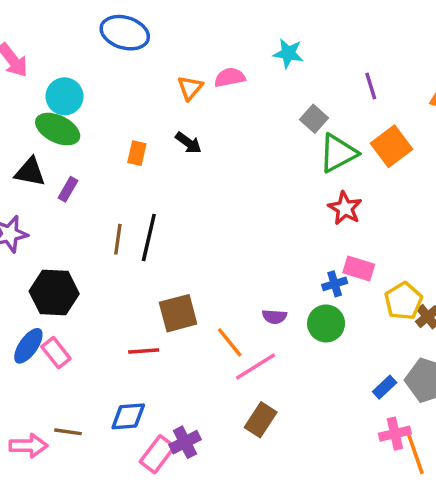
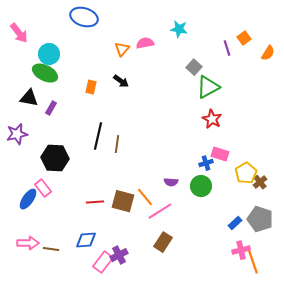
orange square: (391, 146) -> (244, 38), moved, size x0.6
brown line: (118, 239) -> (117, 144), moved
black hexagon: (54, 292) -> (55, 158), moved
brown square: (178, 313) -> (123, 201), moved, turned 30
pink rectangle: (56, 353) -> (43, 188), moved
pink arrow: (28, 446) -> (28, 243), moved

